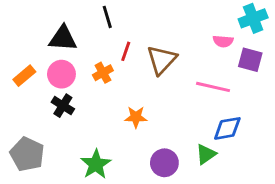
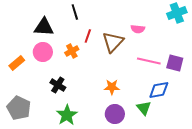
pink semicircle: (223, 41) -> (138, 29), moved
purple square: (250, 60) -> (175, 63), moved
orange rectangle: (24, 76) -> (17, 63), moved
black cross: (63, 106) -> (58, 85), moved
orange star: (136, 117) -> (112, 87), moved
green triangle: (206, 154) -> (144, 108), turned -35

